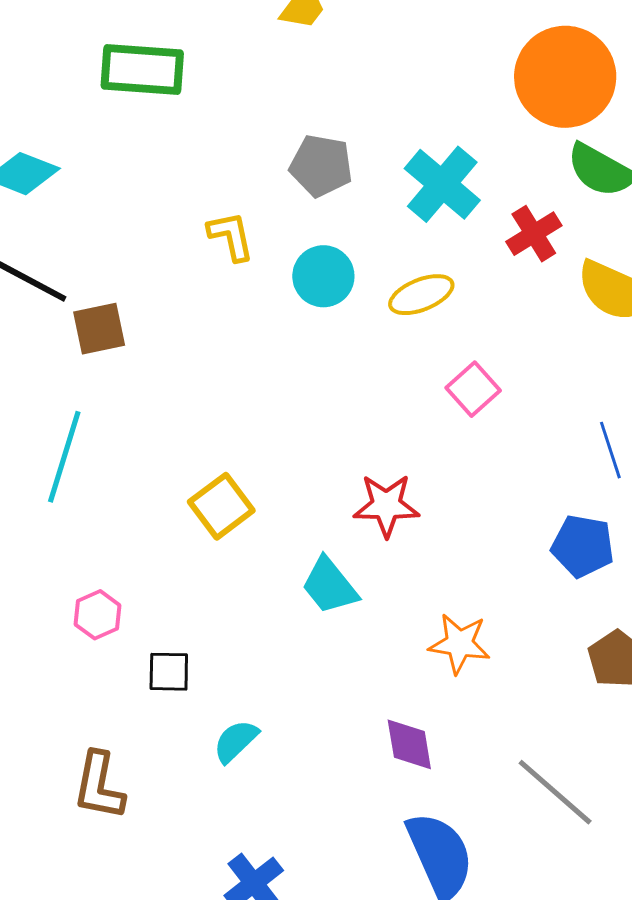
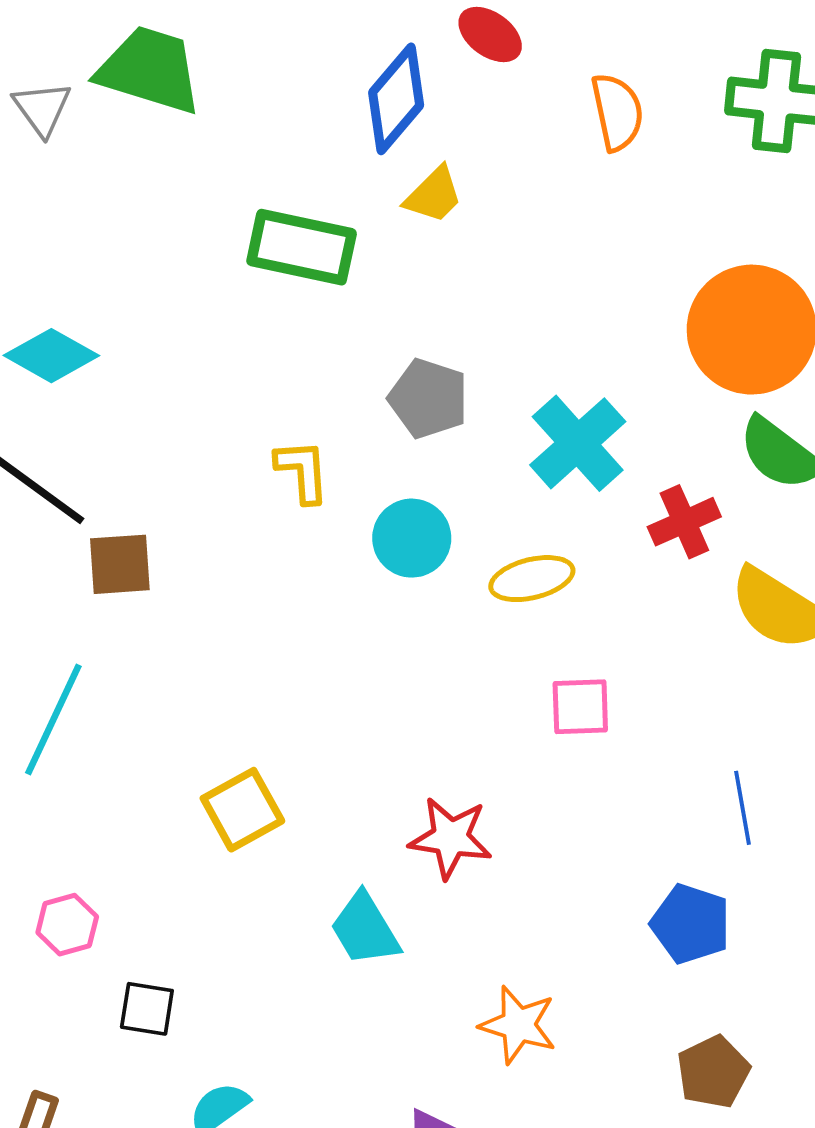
green rectangle: (142, 70) -> (302, 247), moved
pink square: (473, 389) -> (580, 707), turned 32

